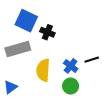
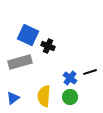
yellow semicircle: (43, 70) -> (44, 96), moved

